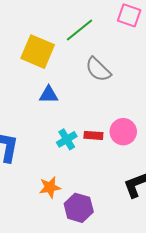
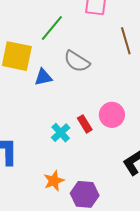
blue triangle: (49, 95) -> (43, 77), moved
red rectangle: (93, 135) -> (85, 124), turned 66

